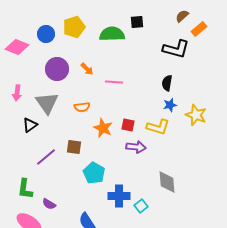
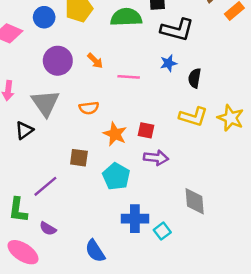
black L-shape: (176, 49) -> (177, 30), moved
blue star: (170, 105) -> (168, 63), moved
yellow L-shape: (158, 127) -> (193, 117), moved
purple line: (46, 157) -> (45, 186), moved
cyan pentagon: (94, 173) -> (116, 176), moved

